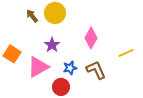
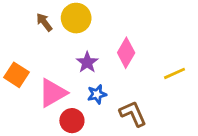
purple star: (52, 45) -> (87, 62), moved
brown L-shape: (96, 70) -> (133, 114), moved
red circle: (61, 87) -> (72, 121), moved

